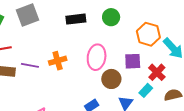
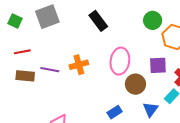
green circle: (111, 17) -> (153, 20), moved
black rectangle: (76, 19) -> (98, 21), turned 60

